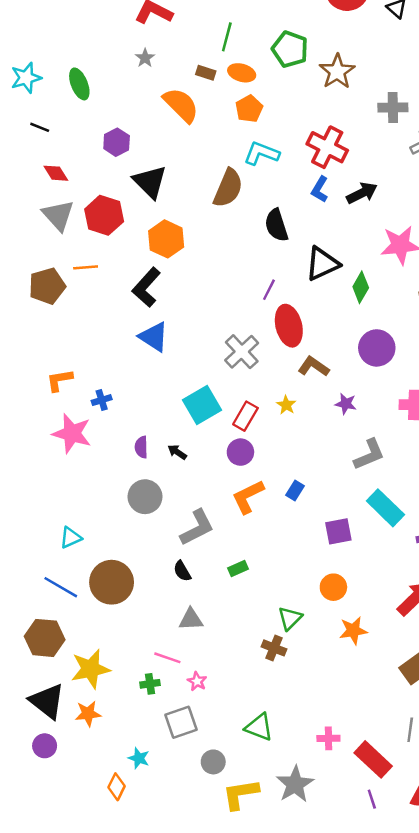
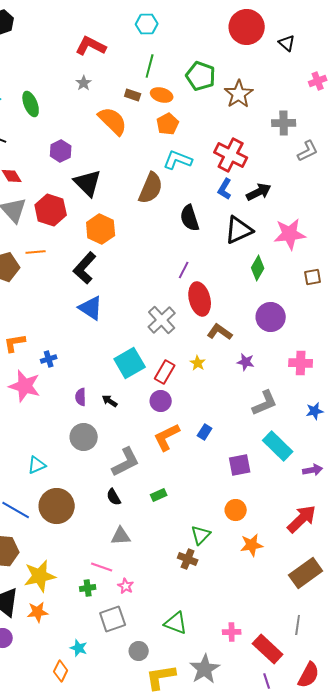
black triangle: (322, 264) -> (239, 230), moved
cyan triangle: (71, 538) -> (37, 465), moved

